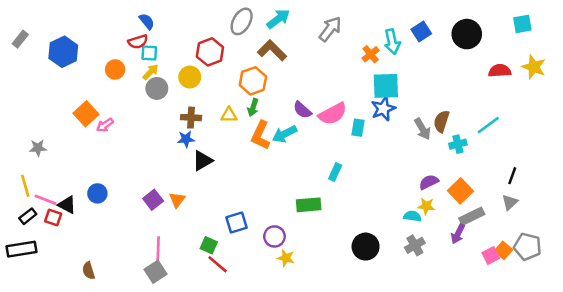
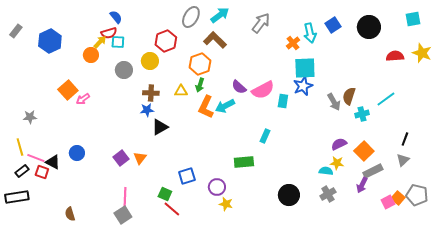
yellow arrow: (151, 72) -> (100, 42), moved

